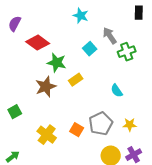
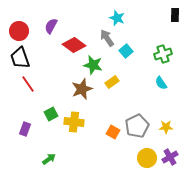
gray arrow: (110, 36) -> (107, 38), moved
cyan semicircle: (117, 91) -> (161, 83), moved
yellow cross: (47, 135) -> (74, 122), moved, turned -30

